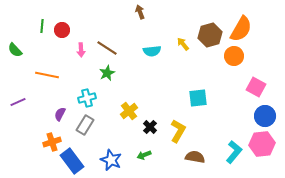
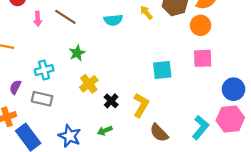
green star: (107, 73) -> (77, 53), moved
pink square: (256, 87) -> (203, 58), moved, turned -30
gray rectangle: (85, 125) -> (42, 99), turned 72
brown semicircle: (195, 157) -> (159, 133), turned -144

